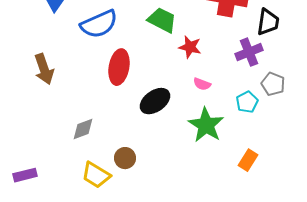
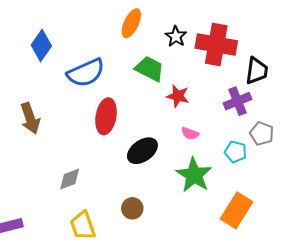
cyan pentagon: (247, 102) -> (235, 152), turned -30
brown circle: (125, 158) -> (132, 208), moved
orange rectangle: (248, 160) -> (236, 210), size x1.6
yellow trapezoid: (96, 175) -> (83, 226), turned 40

